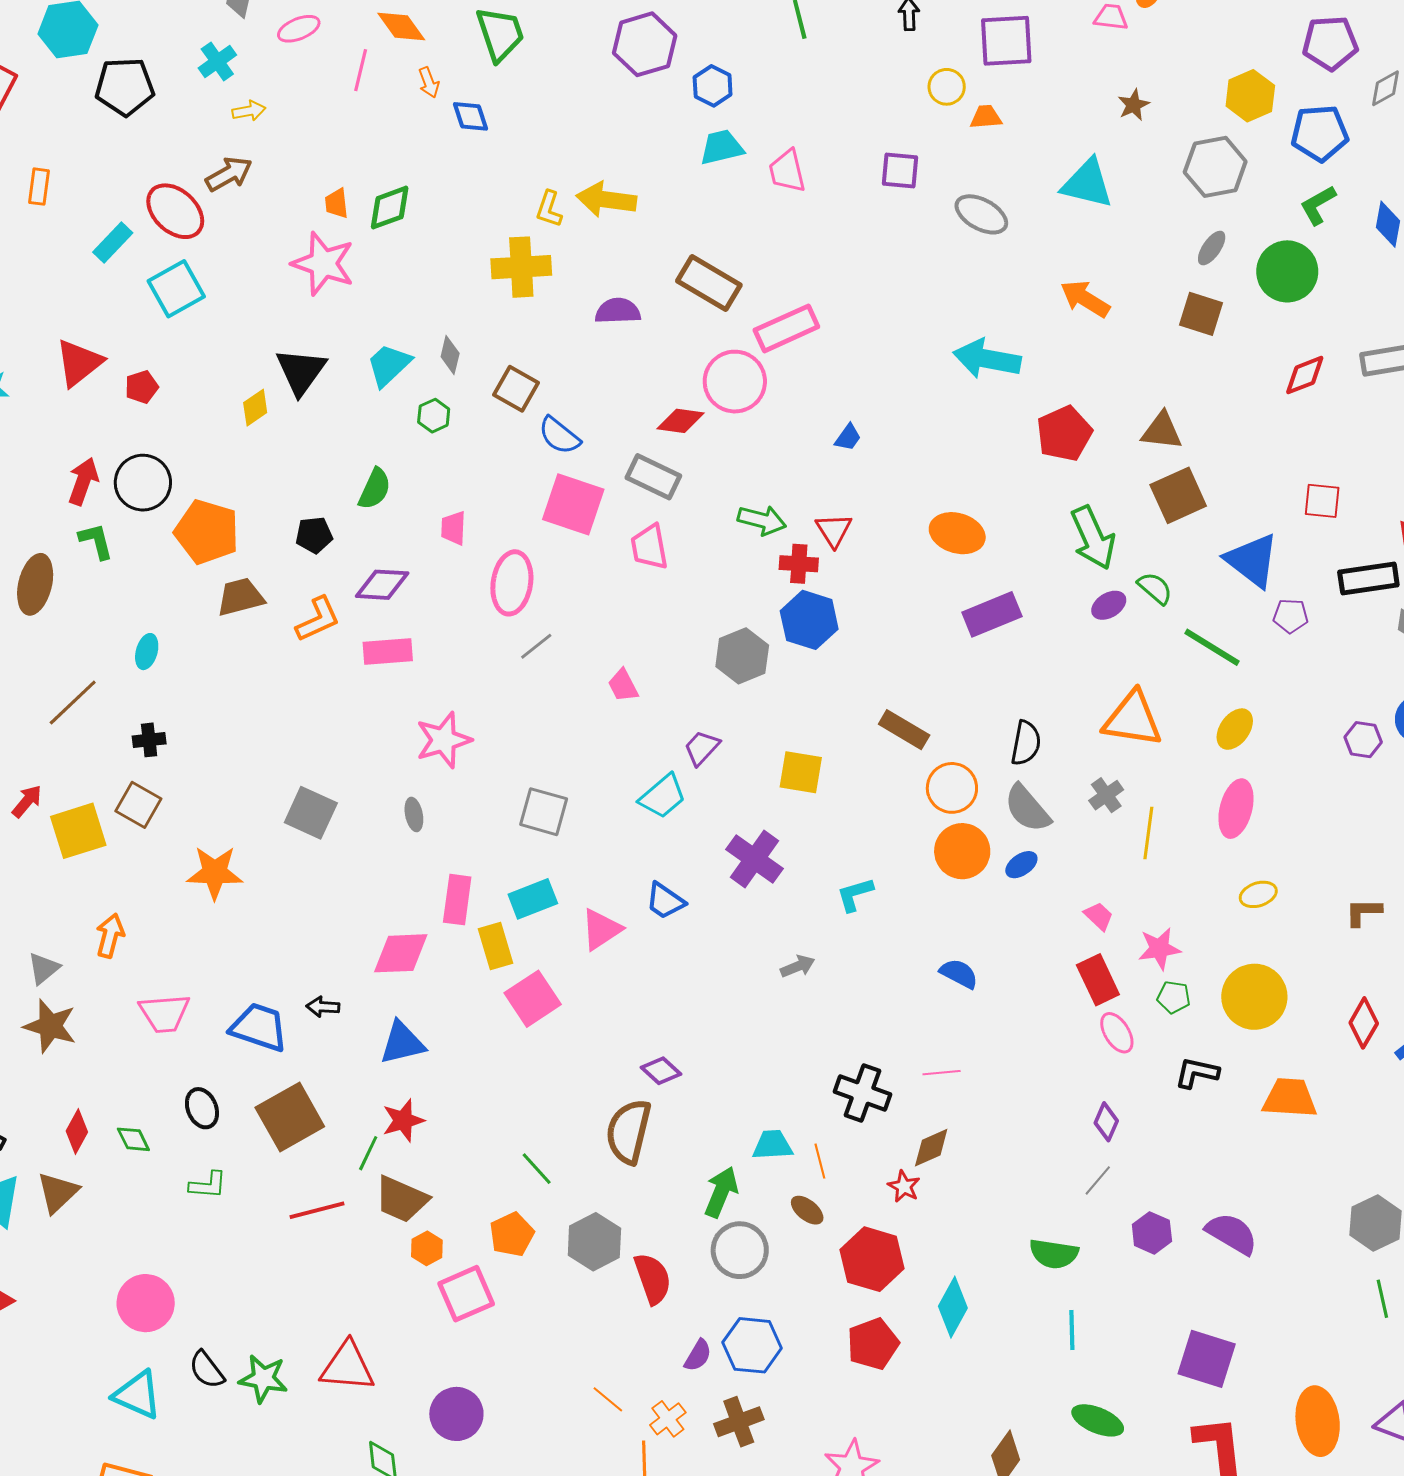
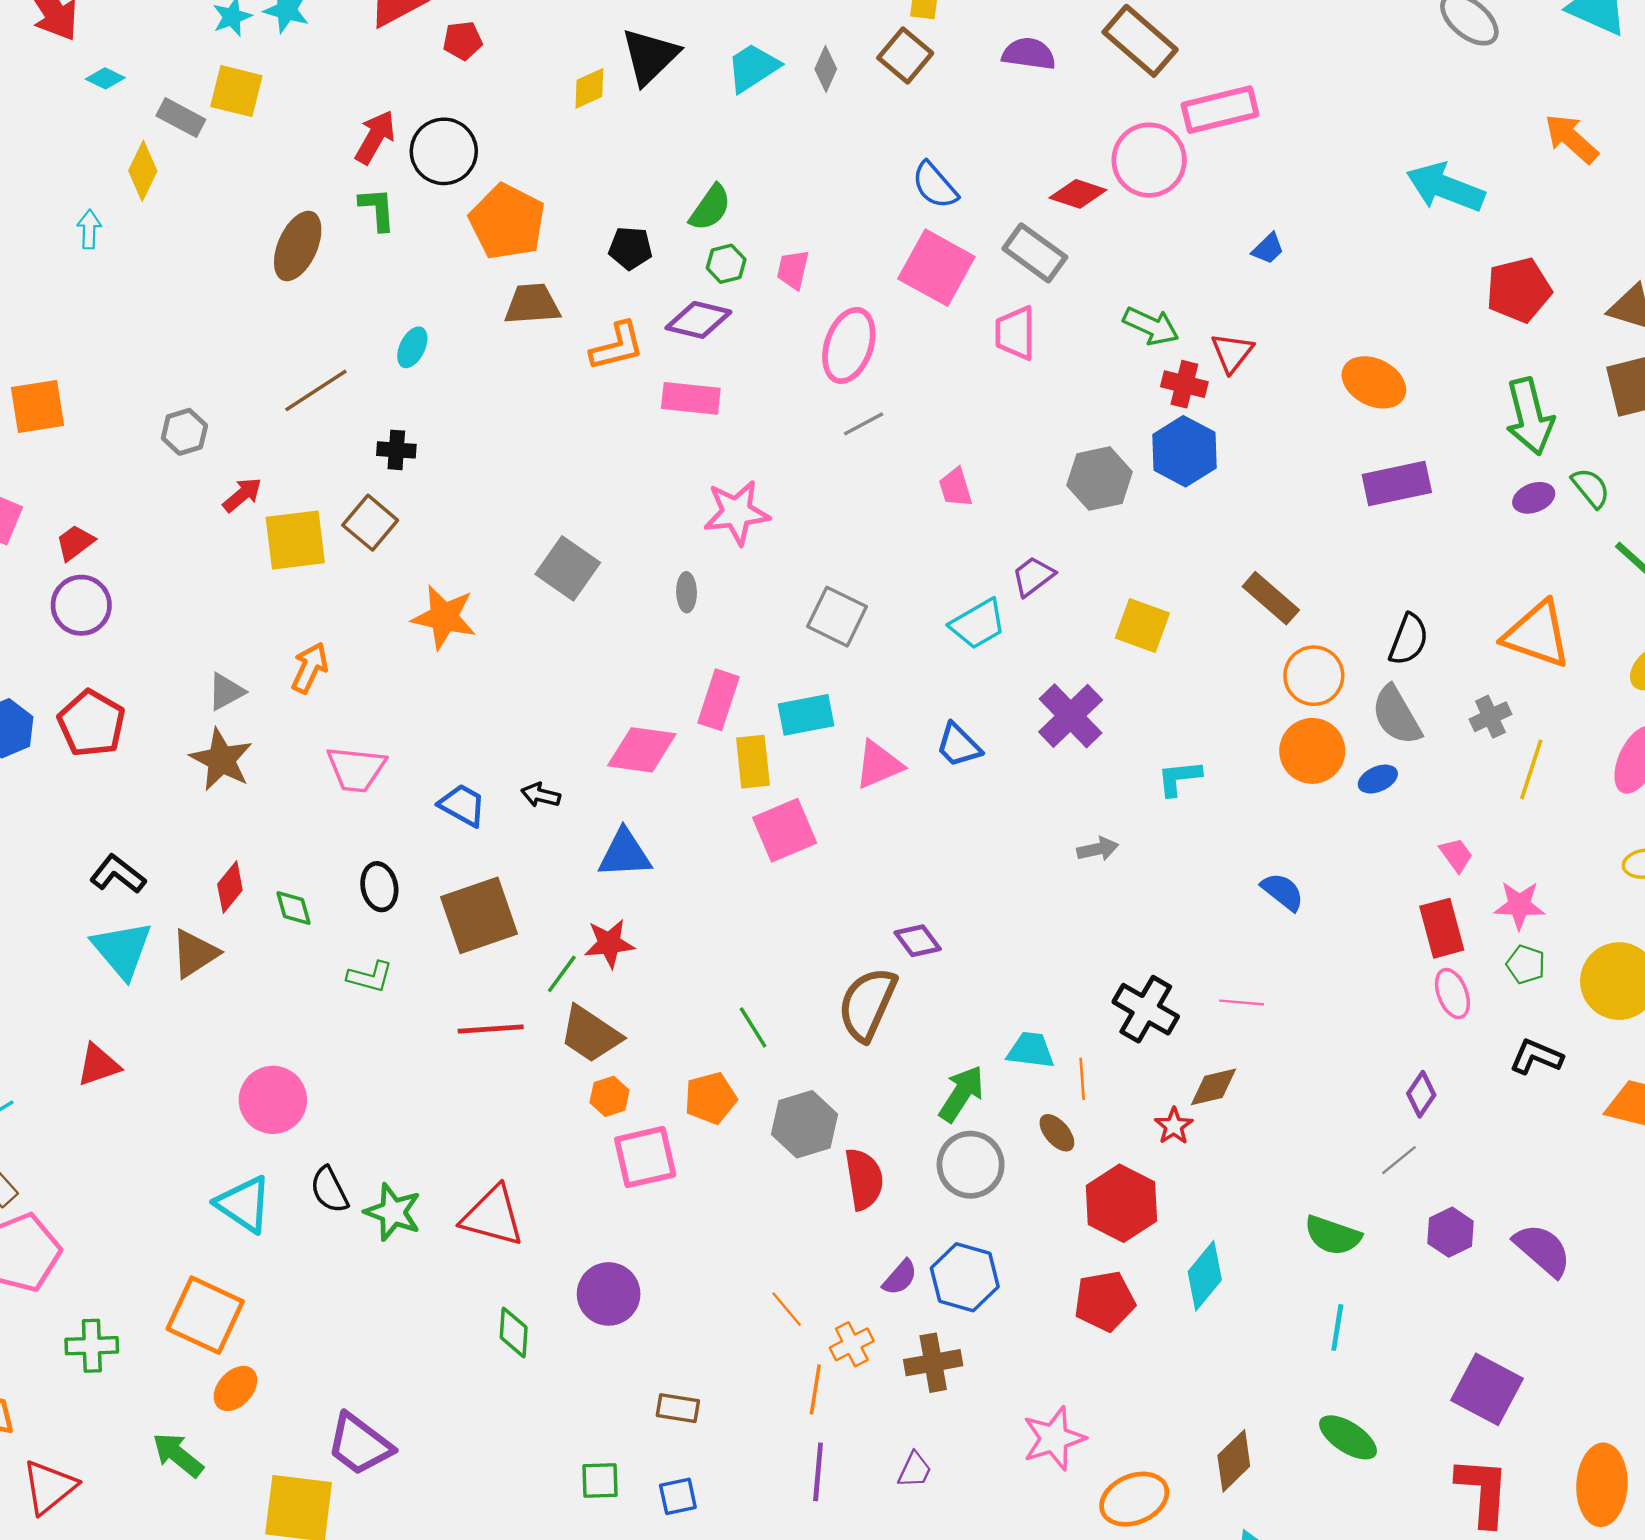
brown square: (516, 389) -> (905, 56), moved
green hexagon: (434, 416) -> (726, 264), moved
blue trapezoid: (259, 1027) -> (462, 805), size x0.7

